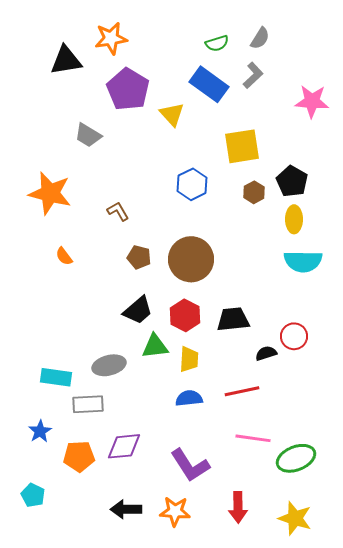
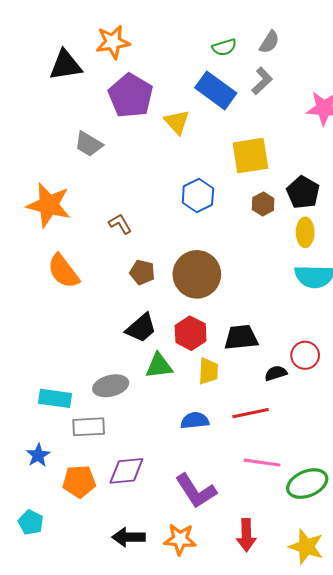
orange semicircle: (64, 256) -> (63, 271), size x1.8
yellow trapezoid: (189, 359) -> (208, 371), moved

